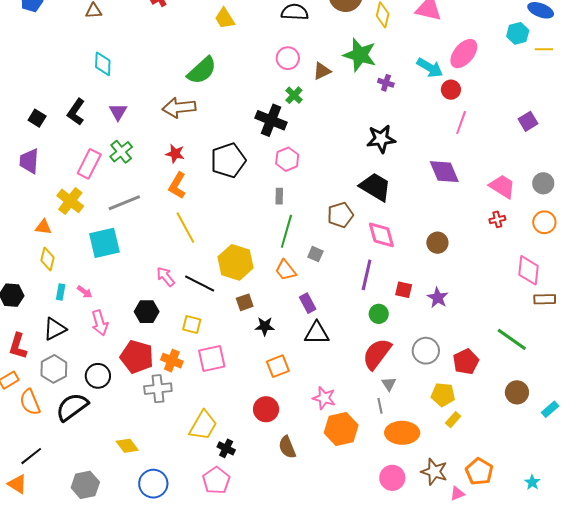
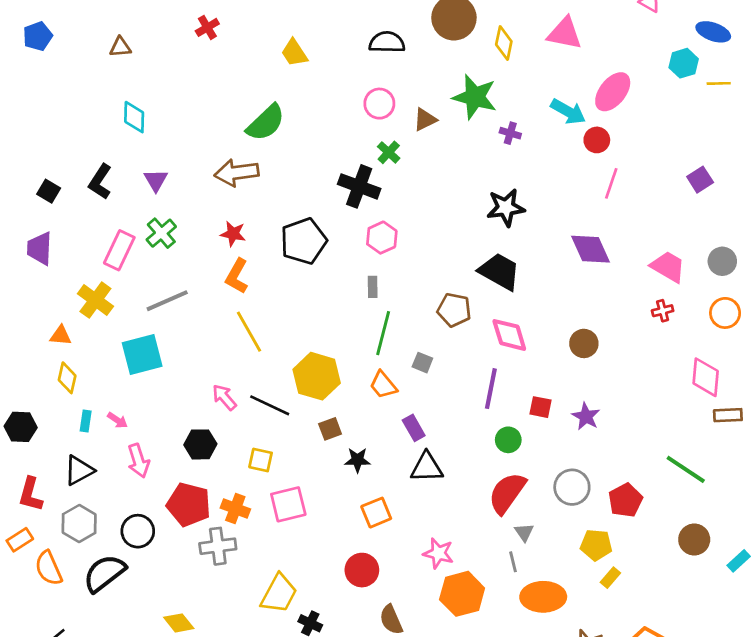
brown pentagon: (340, 215) -> (454, 310), turned 30

